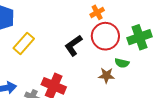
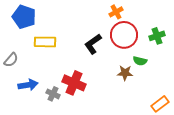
green cross: (139, 37) -> (157, 36), size x0.7
yellow rectangle: (24, 43) -> (45, 42), turned 50

